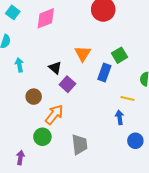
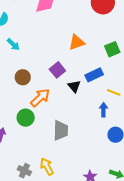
orange triangle: (83, 54) -> (77, 42), turned 30
cyan arrow: (19, 65) -> (13, 44), turned 136
black triangle: (55, 68) -> (74, 86), moved
blue rectangle: (104, 73) -> (94, 75), moved, turned 36

